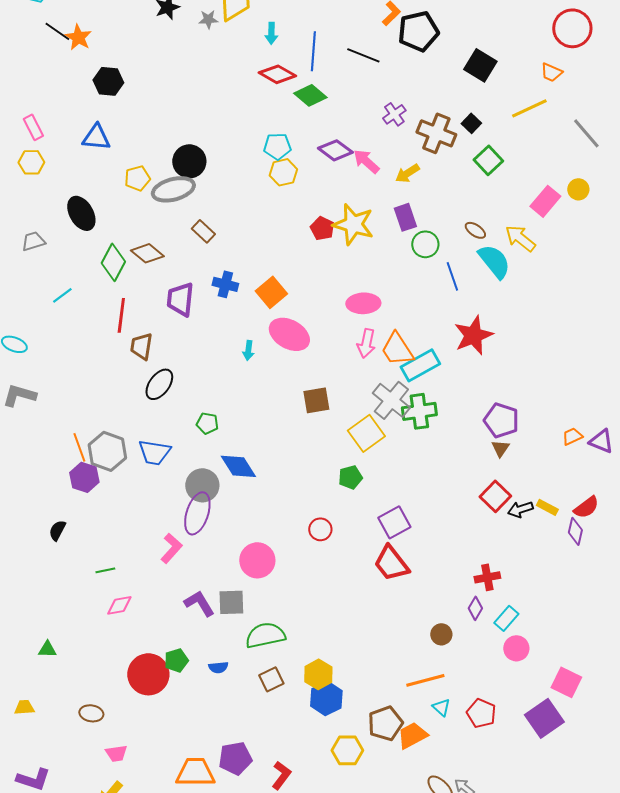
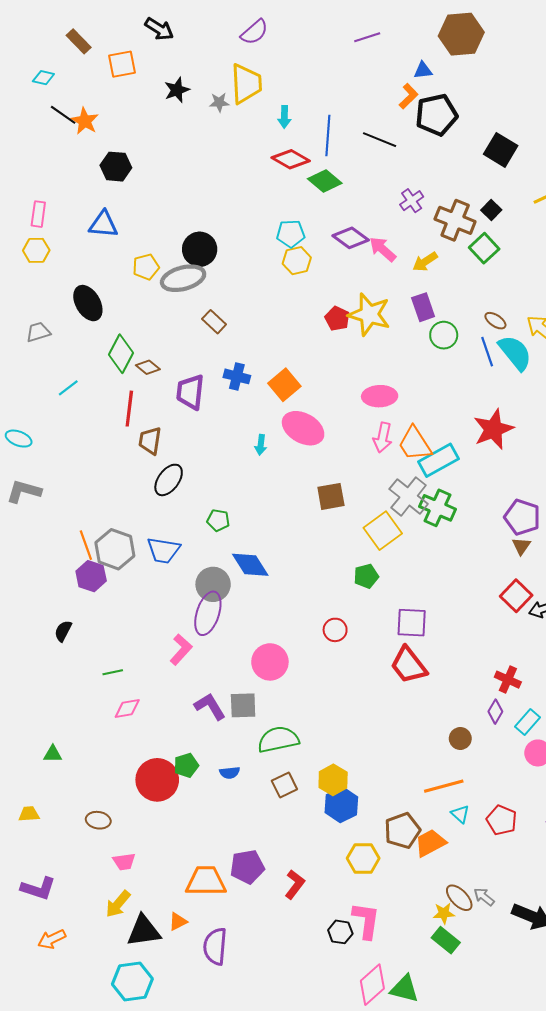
pink rectangle: (33, 127) -> (38, 214), turned 35
green square: (488, 160) -> (484, 248), moved
brown diamond: (147, 253) -> (148, 367), moved, size x0.7
blue line: (452, 276) -> (487, 352), moved
green cross: (419, 411) -> (438, 508), turned 32
purple square: (394, 522) -> (412, 623), turned 32
red cross: (487, 577) -> (508, 680), turned 35

